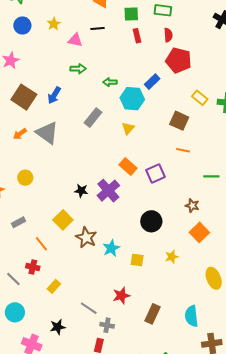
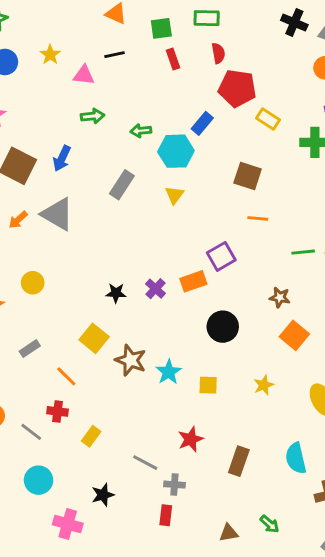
yellow rectangle: (200, 98) -> (268, 119), moved
orange rectangle: (128, 167) -> (193, 281), moved, turned -54
purple cross: (108, 191) -> (155, 289), size x0.6
yellow star: (172, 257) -> (264, 385), moved

